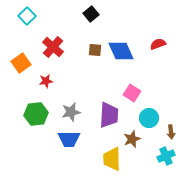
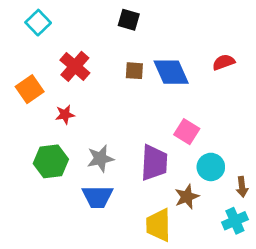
black square: (91, 14) -> (129, 20), turned -35

